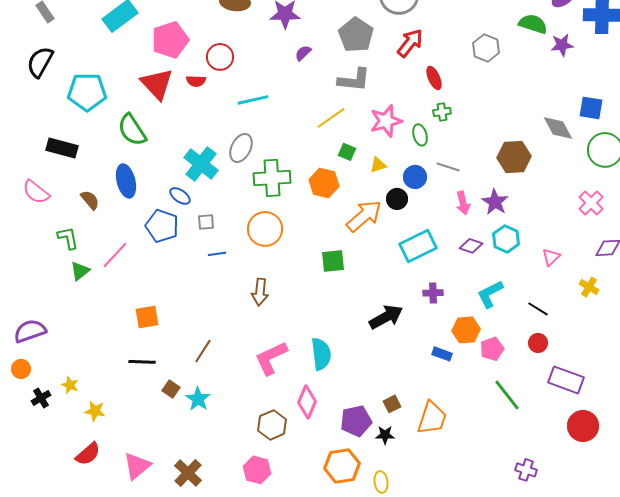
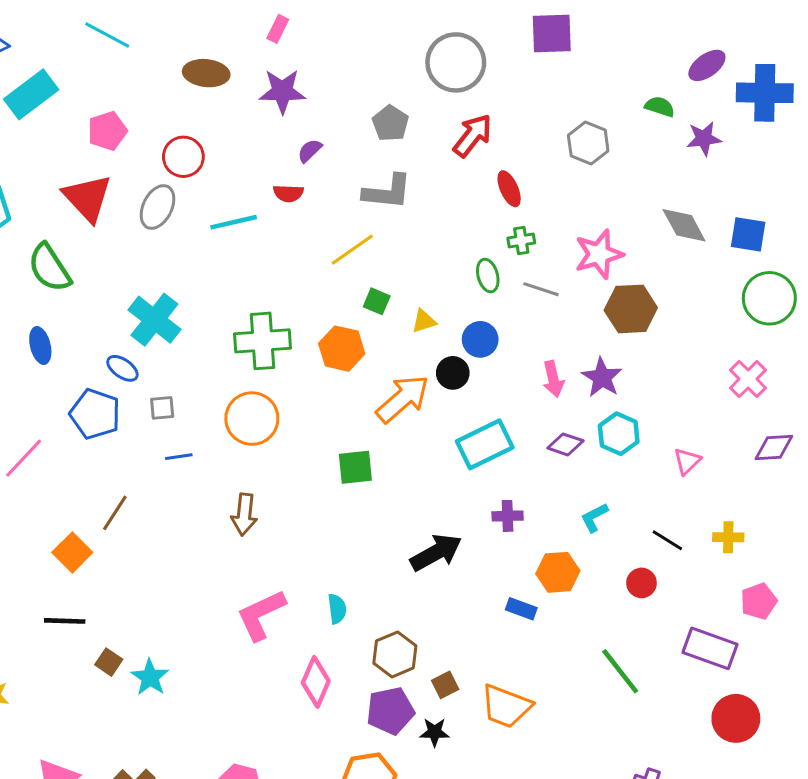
green semicircle: (533, 24) -> (660, 107), size x0.7
gray pentagon: (356, 35) -> (390, 123), size x0.7
pink pentagon: (170, 40) -> (107, 131), size x0.7
red semicircle: (196, 81) -> (288, 193), moved
pink star: (386, 121) -> (599, 254), moved
gray diamond: (558, 128) -> (684, 225), moved
gray ellipse: (241, 148) -> (157, 207), moved
gray line: (448, 167) -> (541, 289), moved
blue ellipse: (126, 181) -> (40, 345), size x0.7
yellow cross: (589, 287) -> (728, 537), moved, turned -30
cyan L-shape: (490, 294) -> (594, 517), size x0.7
orange square: (147, 317) -> (72, 552), turned -35
red circle: (538, 343) -> (641, 583), moved
pink pentagon: (492, 349) -> (759, 601), moved
brown line: (203, 351) -> (115, 513), moved
cyan semicircle: (321, 354) -> (337, 609), size x0.6
orange trapezoid: (432, 418) -> (506, 706), turned 93
brown hexagon: (272, 425) -> (395, 654), moved

